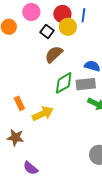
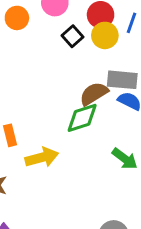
brown semicircle: (54, 54) -> (94, 94), moved
gray rectangle: (86, 84) -> (122, 80), moved

